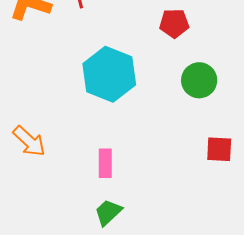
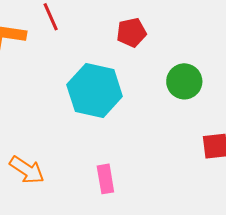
red pentagon: (174, 23) -> (131, 33), moved

